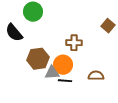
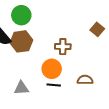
brown hexagon: (38, 59) -> (21, 41), moved
gray triangle: (52, 73) -> (21, 88), moved

